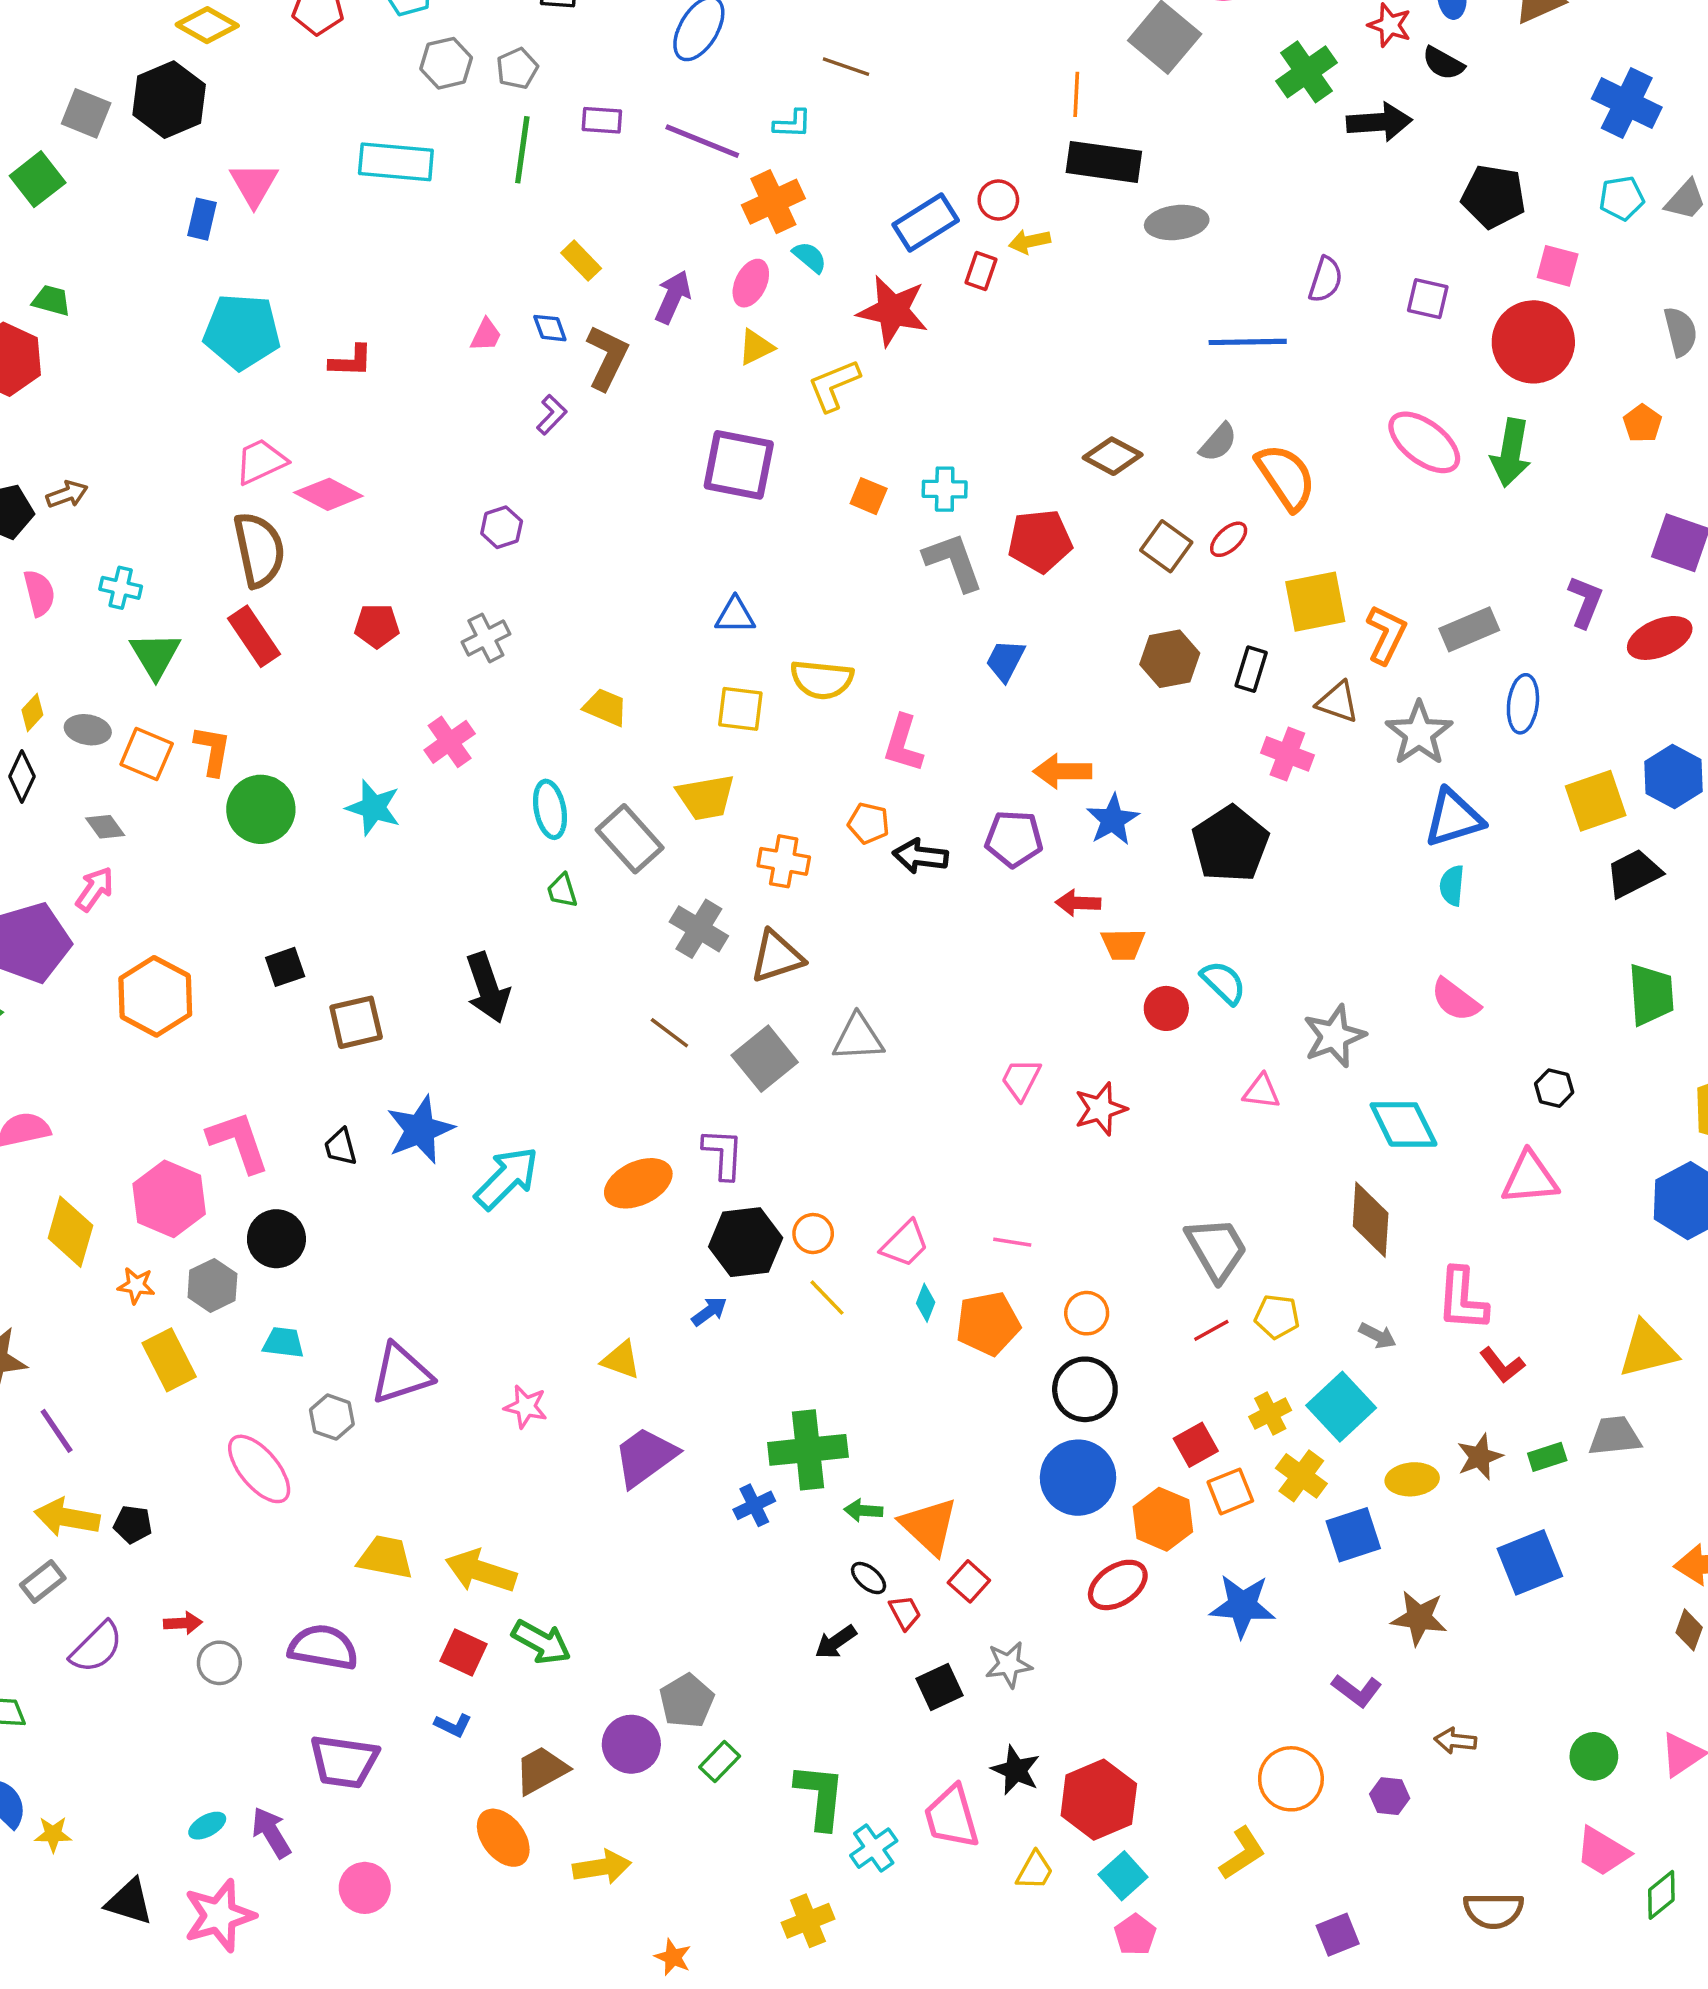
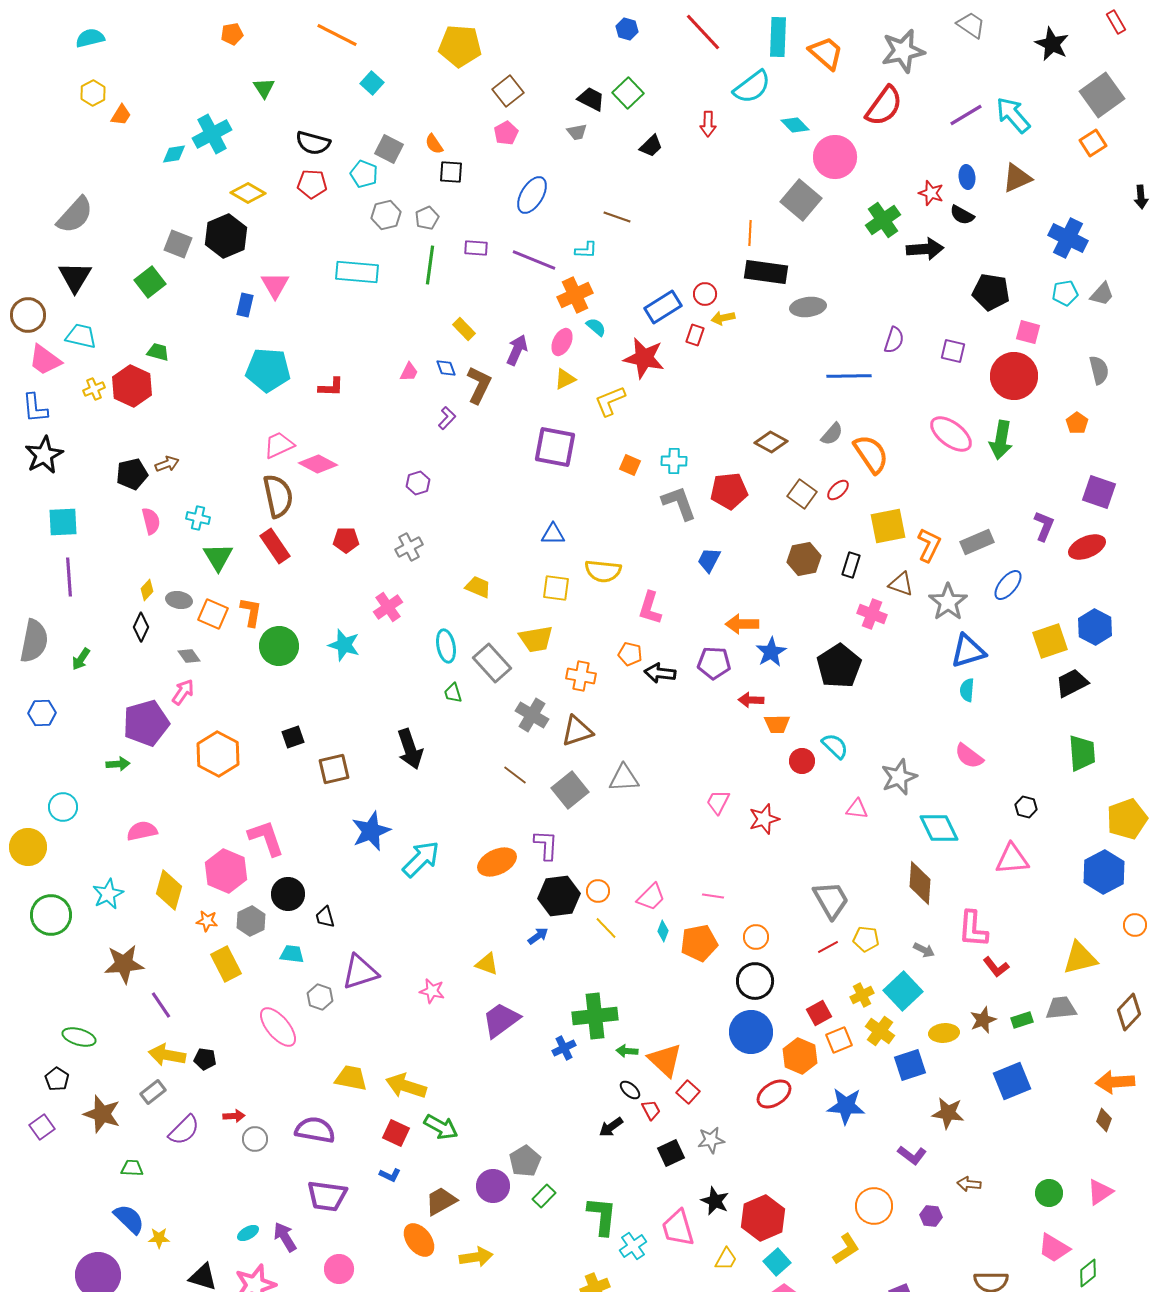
blue ellipse: (1523, 704) -> (1008, 585), turned 32
black trapezoid: (341, 1147) -> (325, 917), moved

